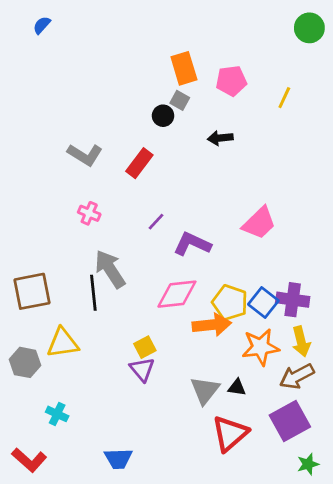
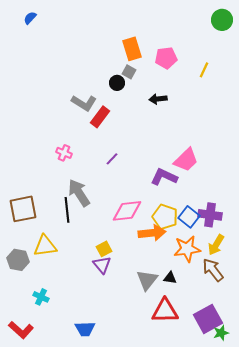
gray L-shape: (85, 155) -> (84, 103), moved
purple L-shape: (192, 244) -> (164, 177), moved
yellow arrow: (301, 342) -> (216, 245), turned 45
brown arrow: (297, 376) -> (213, 270), turned 80
purple square: (290, 421) -> (208, 319), moved
red triangle: (230, 434) -> (165, 311), turned 40

